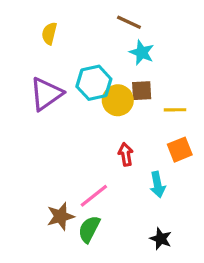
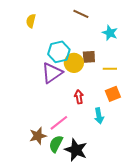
cyan star: (142, 53) -> (110, 33), moved
purple triangle: (46, 94) -> (52, 73), moved
black star: (161, 239) -> (76, 150), moved, size x1.6

